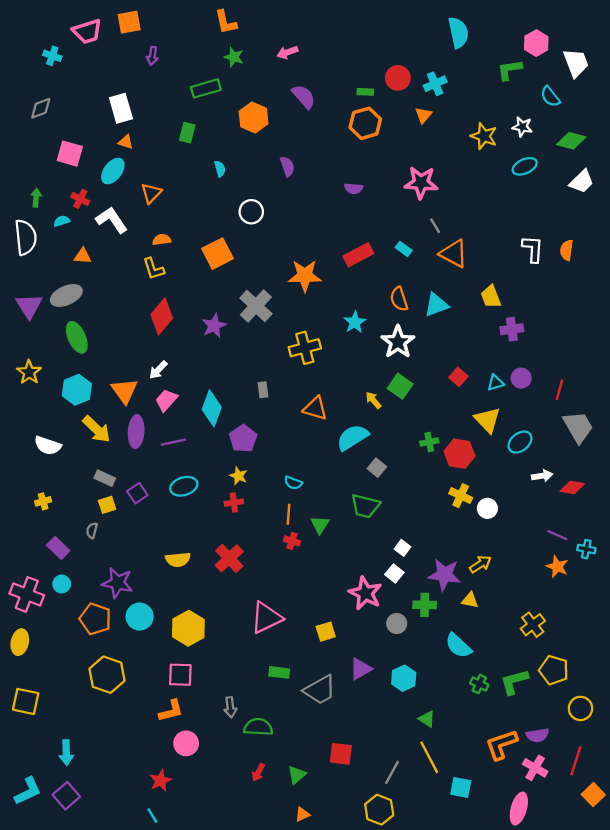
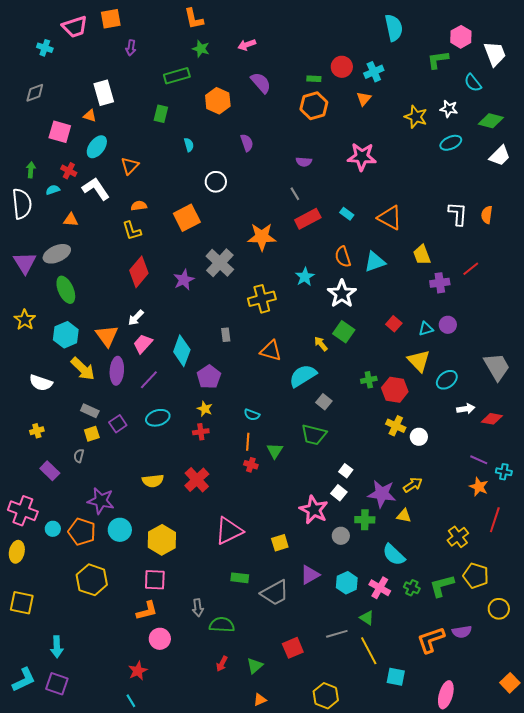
orange triangle: (126, 142) -> (90, 116), moved
gray line: (435, 226) -> (295, 194), moved
red line: (560, 390) -> (471, 269), moved, turned 36
purple line: (173, 442) -> (149, 380), turned -35
cyan circle: (62, 584) -> (53, 529), moved
red square: (341, 754) -> (293, 648), turned -30
red line: (576, 761) -> (495, 520), moved
pink cross: (535, 768) -> (380, 588), moved
gray line: (392, 772) -> (337, 634), moved, turned 45
purple square: (66, 796) -> (57, 684), turned -30

